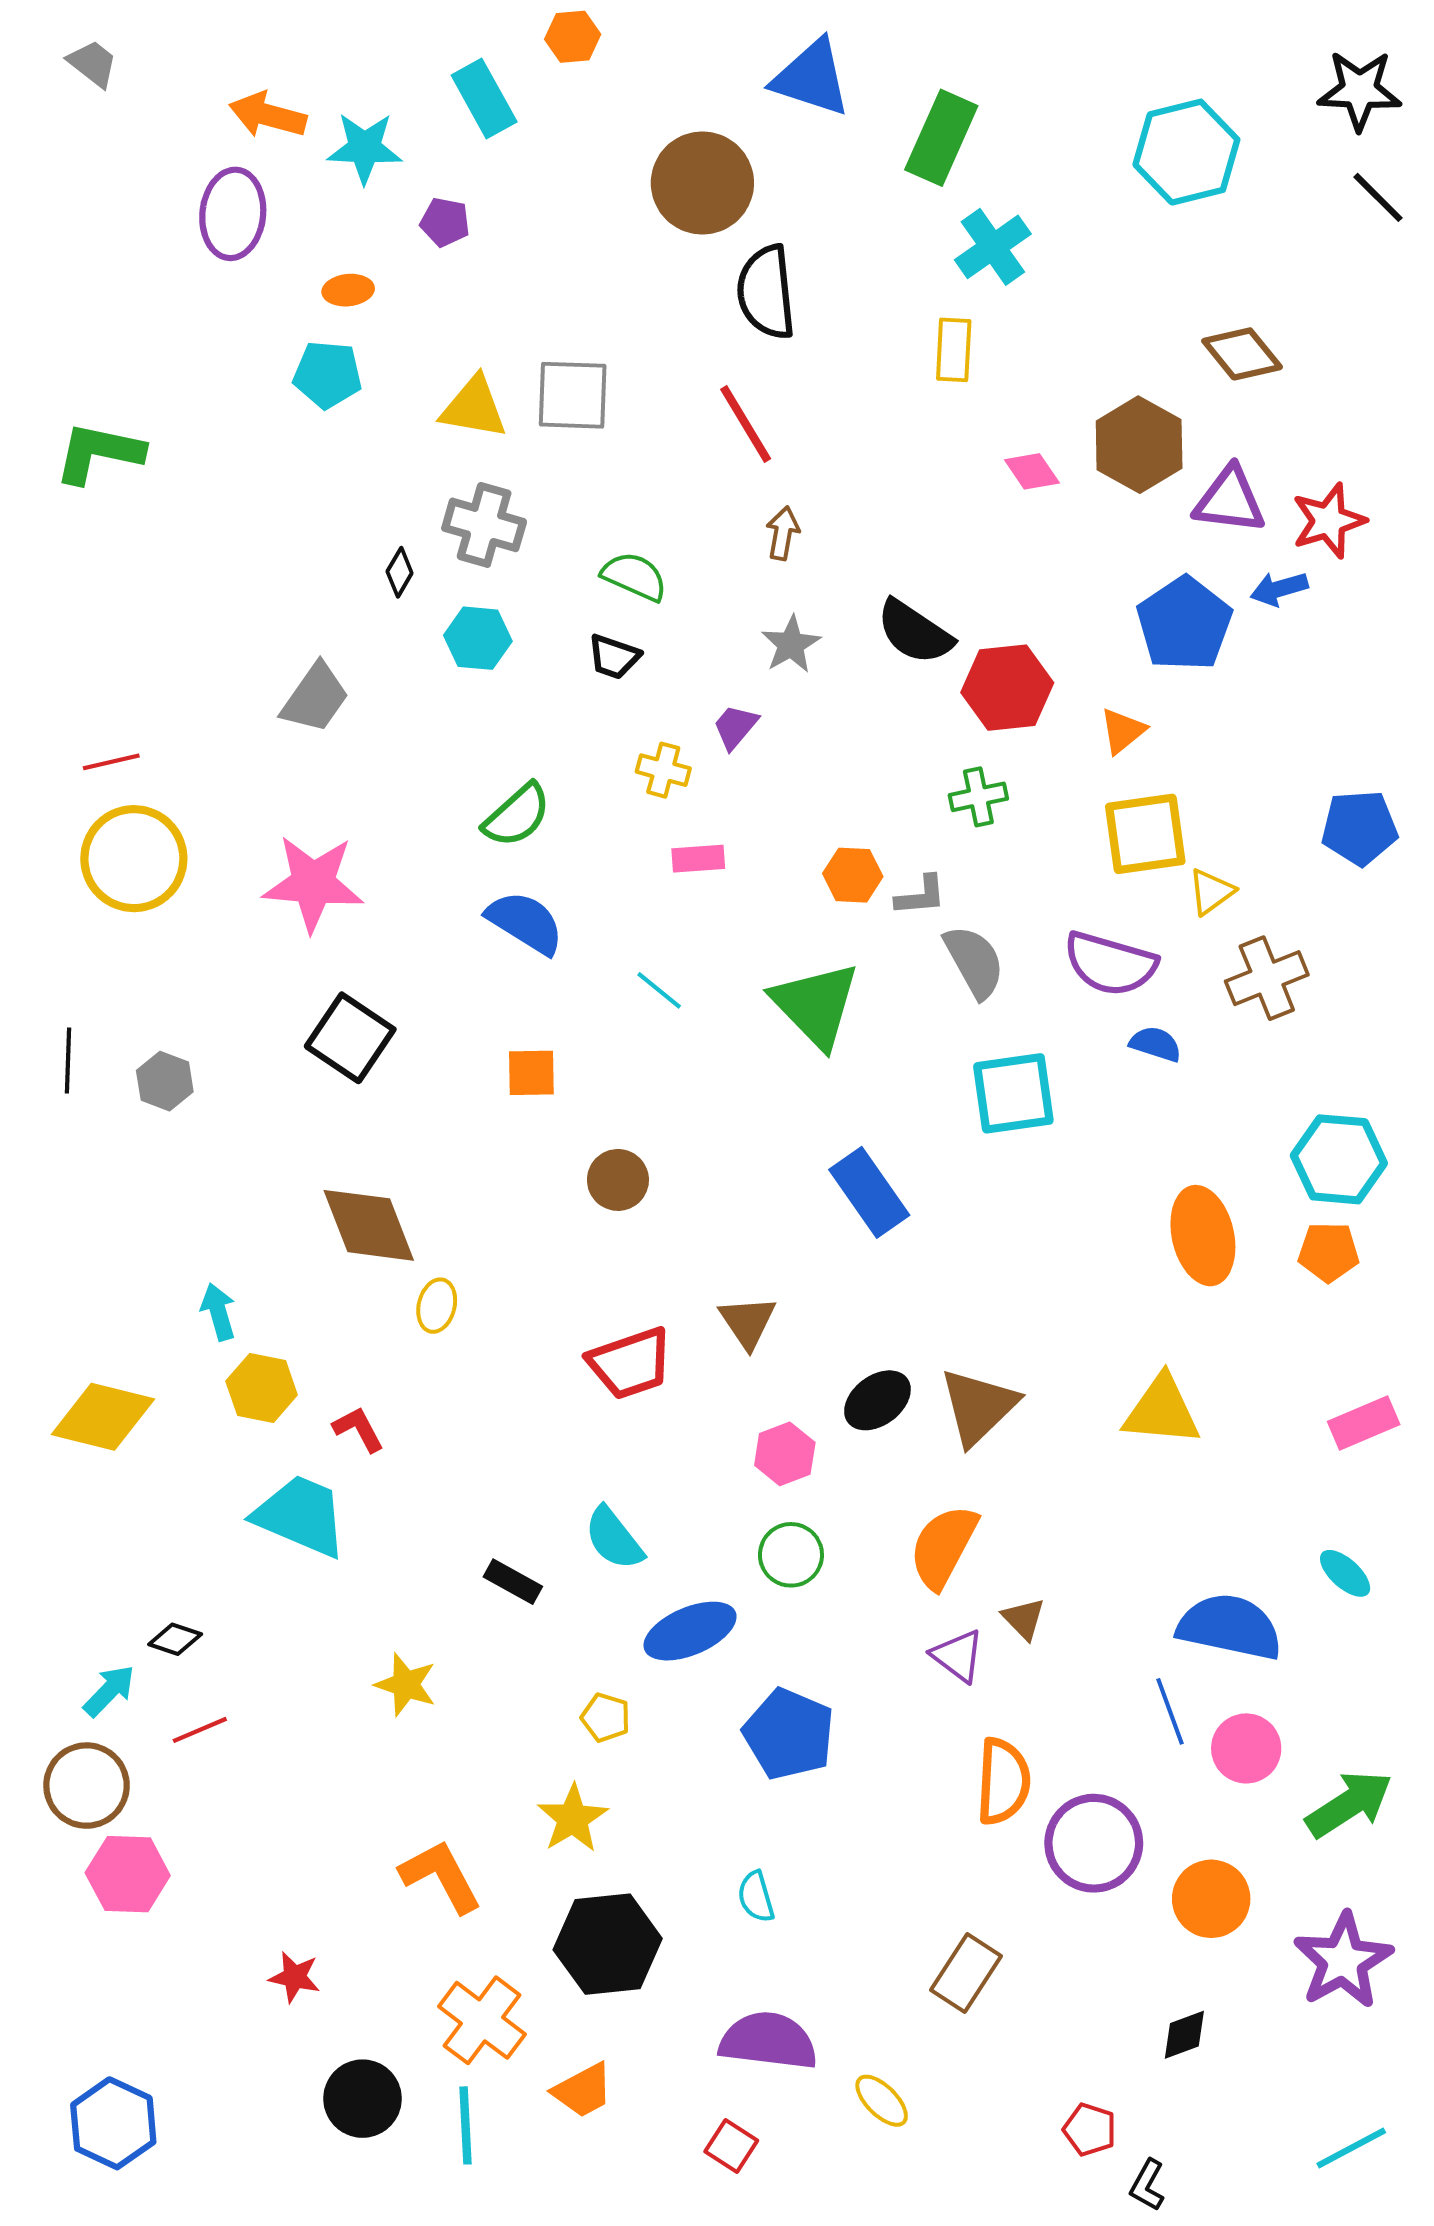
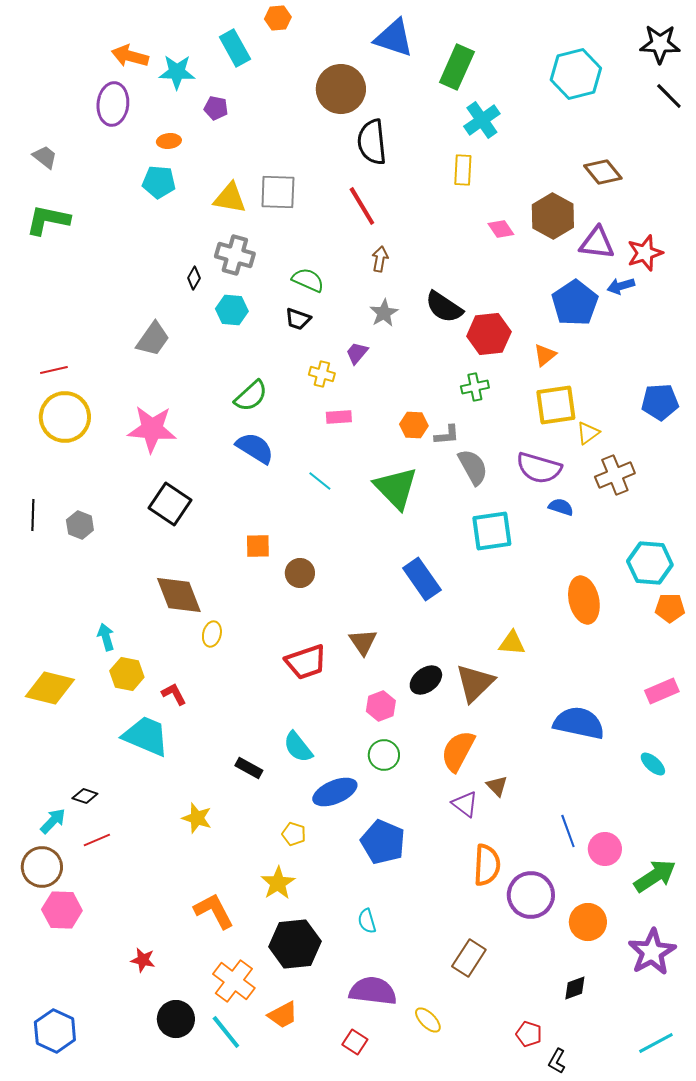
gray trapezoid: (93, 64) -> (45, 157), moved
orange square: (531, 1073) -> (258, 546), moved
orange pentagon: (1329, 1252) -> (670, 608), moved
yellow triangle: (1162, 1411) -> (512, 643), moved, size x0.7
blue semicircle: (1230, 1627) -> (579, 723), moved
cyan line: (466, 2125) -> (226, 1032), turned -36

